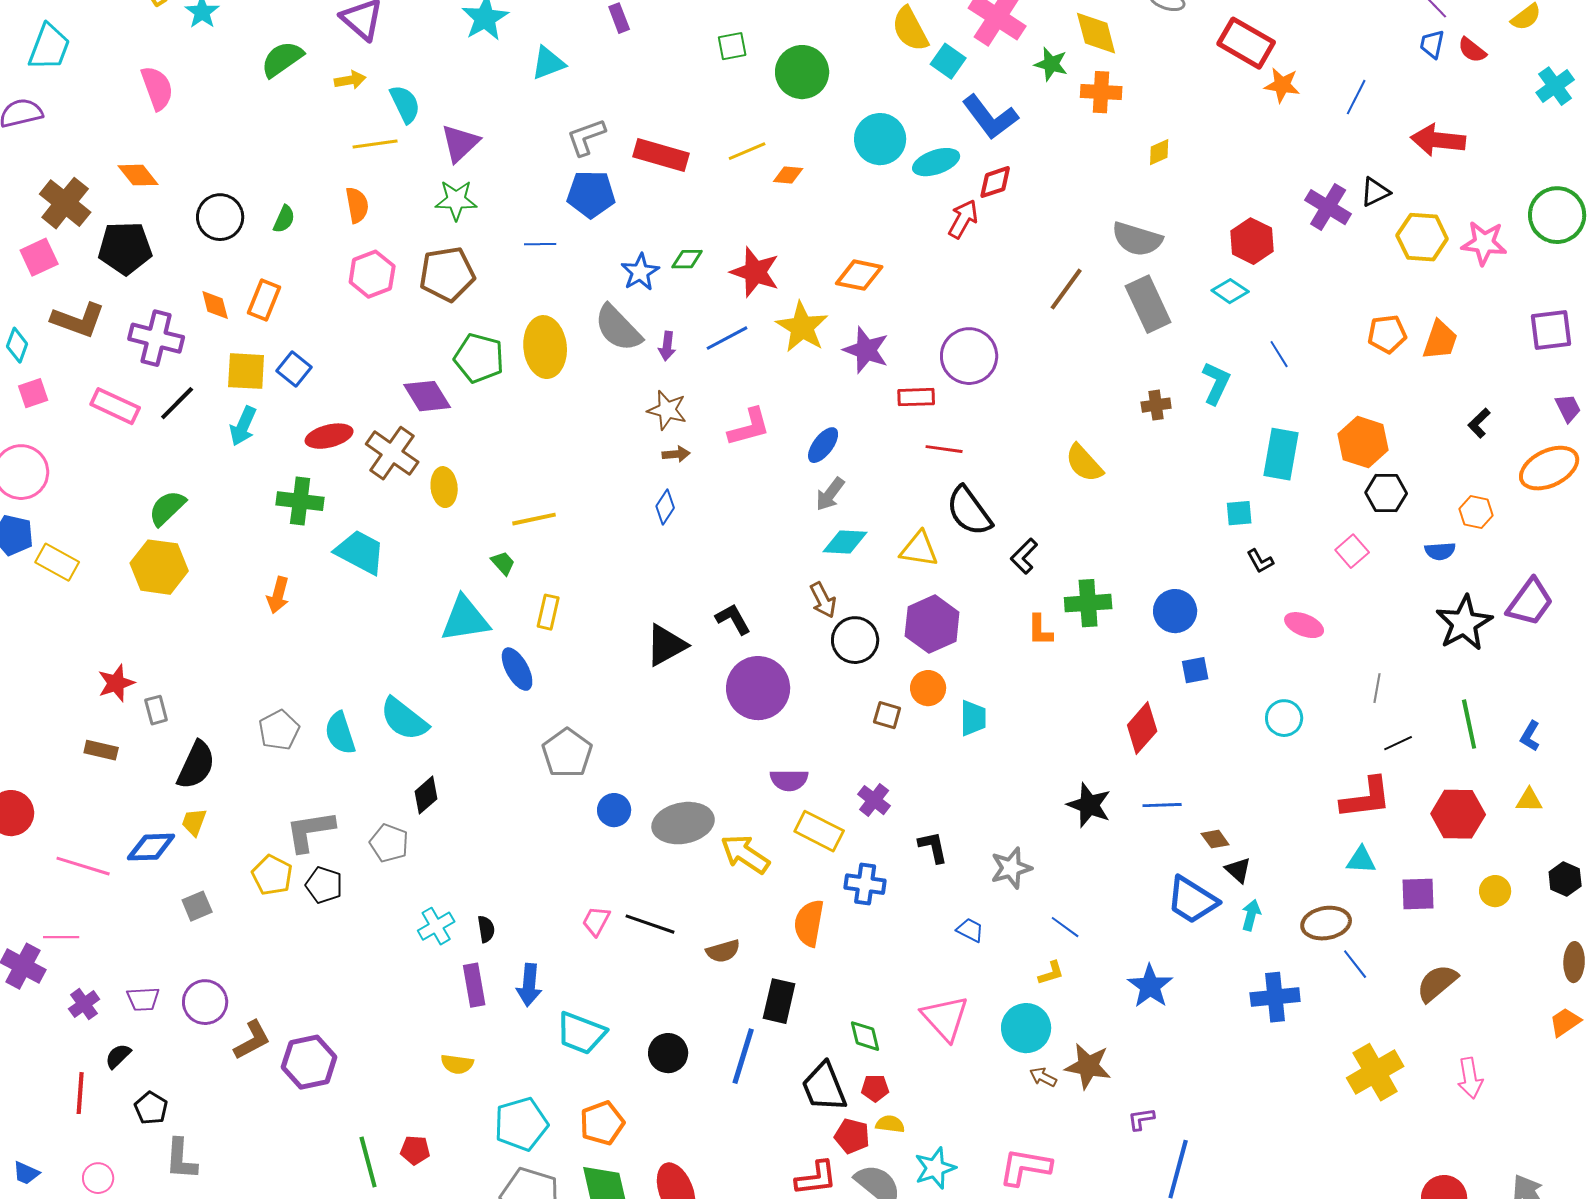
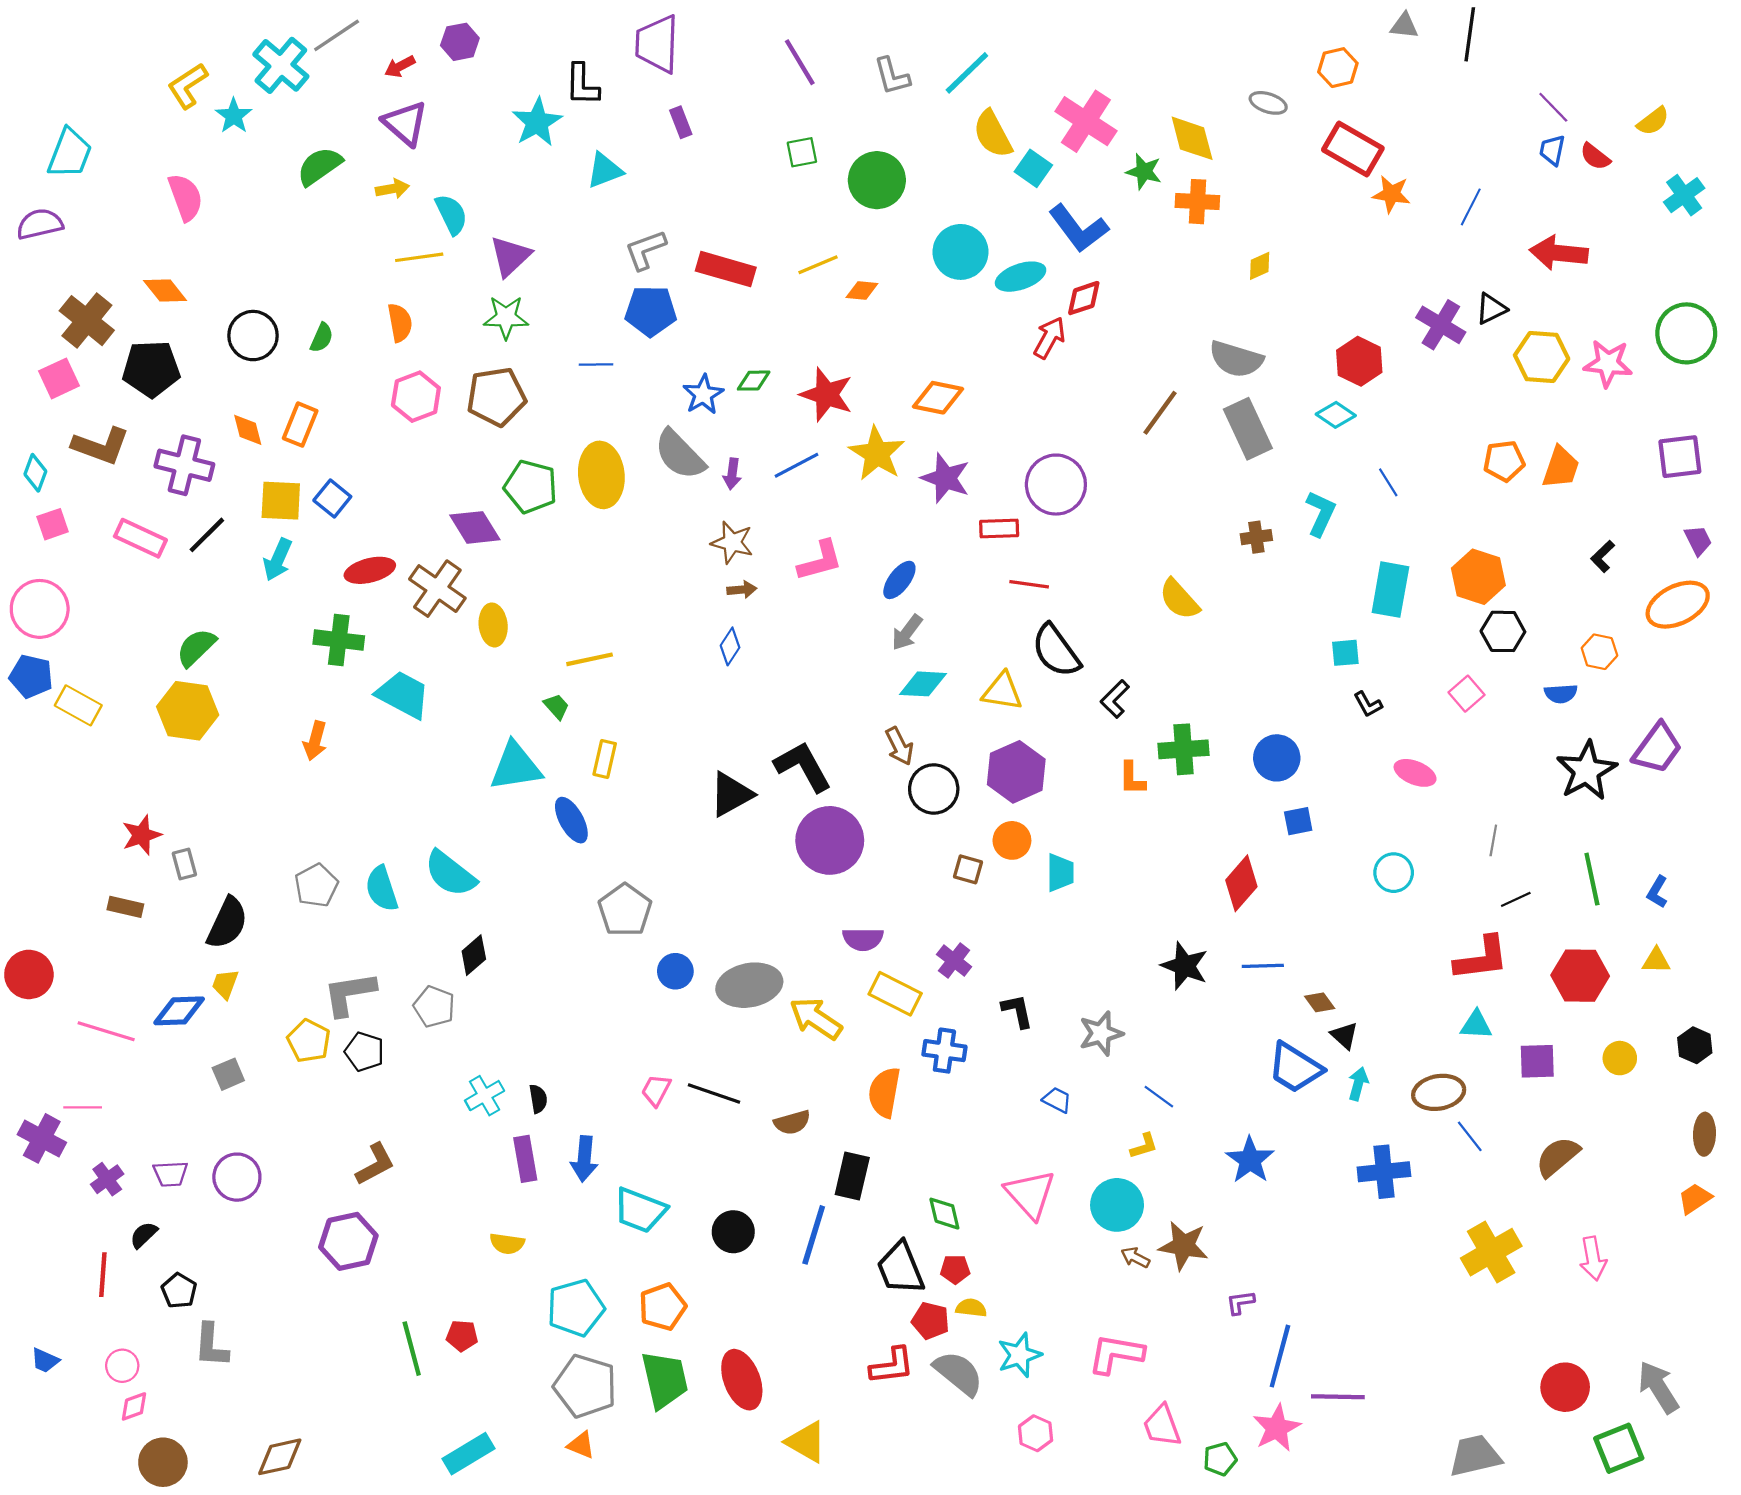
black L-shape: (733, 619) -> (803, 766), size x1.5
brown L-shape: (252, 1040) -> (375, 1164), moved

